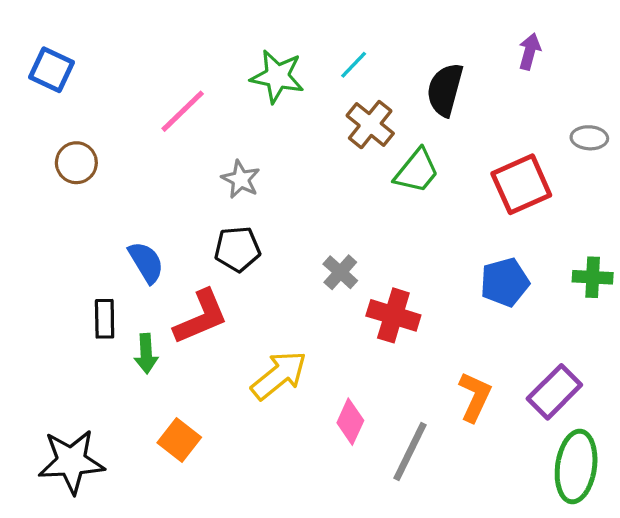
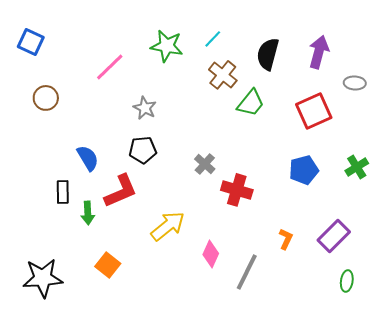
purple arrow: (530, 51) -> (319, 52), moved, size x1.5
green cross: (593, 277) -> (357, 167), turned -35
orange L-shape: (475, 397) -> (286, 239), size x0.7
green ellipse: (576, 466) -> (347, 281), size x0.5

